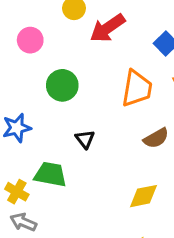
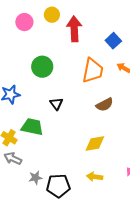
red arrow: (108, 28) -> (74, 29), turned 120
pink circle: (30, 40) -> (24, 22), moved

